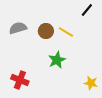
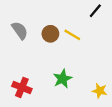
gray semicircle: (18, 28) -> (20, 30), turned 72
green star: (57, 60) -> (62, 79), moved

